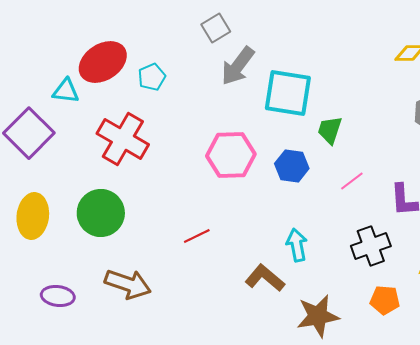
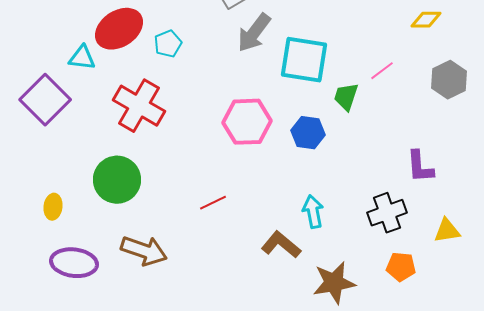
pink line: (352, 181) -> (382, 71), moved
yellow ellipse: (33, 216) -> (53, 207), moved, size x0.6
purple ellipse: (58, 296) -> (74, 263), size x1.4

